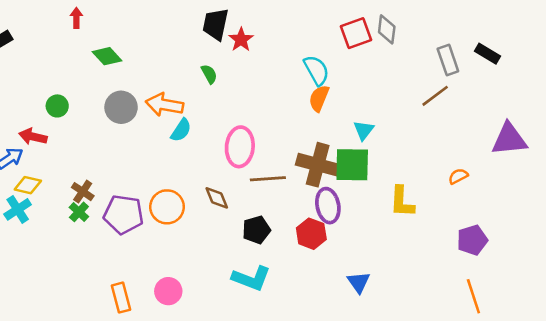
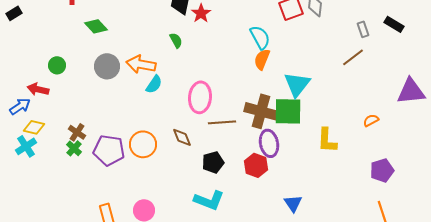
gray rectangle: (448, 60) -> (363, 29), size x0.7
cyan triangle: (364, 130) -> (297, 84), size x1.6

